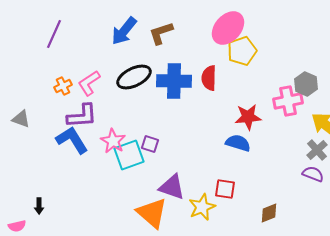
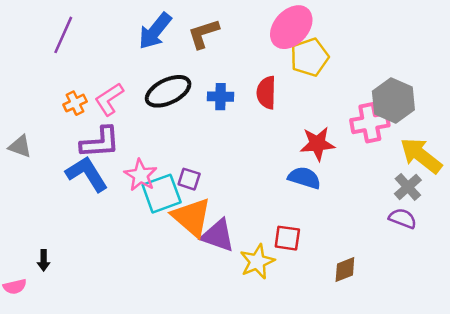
blue cross: (174, 81) -> (220, 97), size x0.6
gray hexagon: (306, 84) -> (393, 100), size x1.4
orange triangle: (152, 213) -> (192, 217), moved

